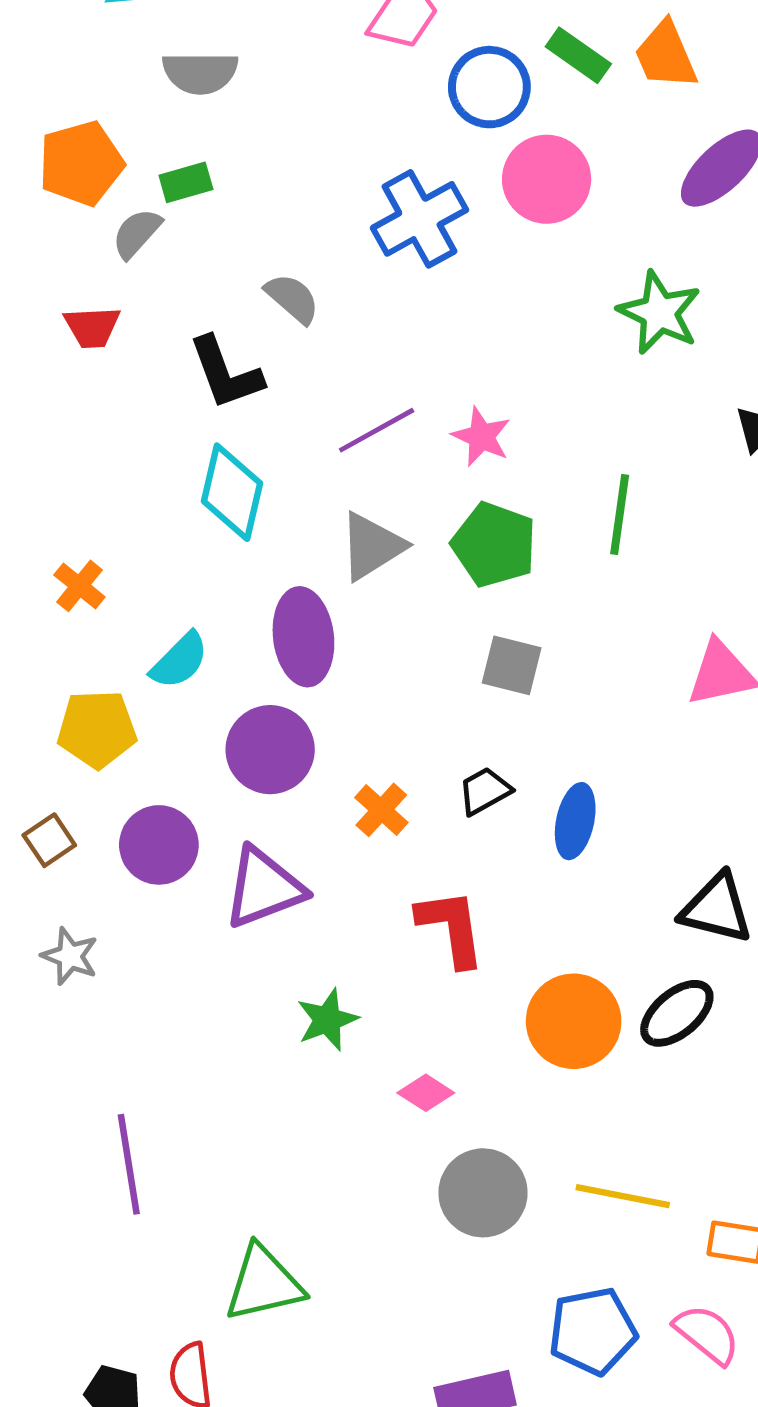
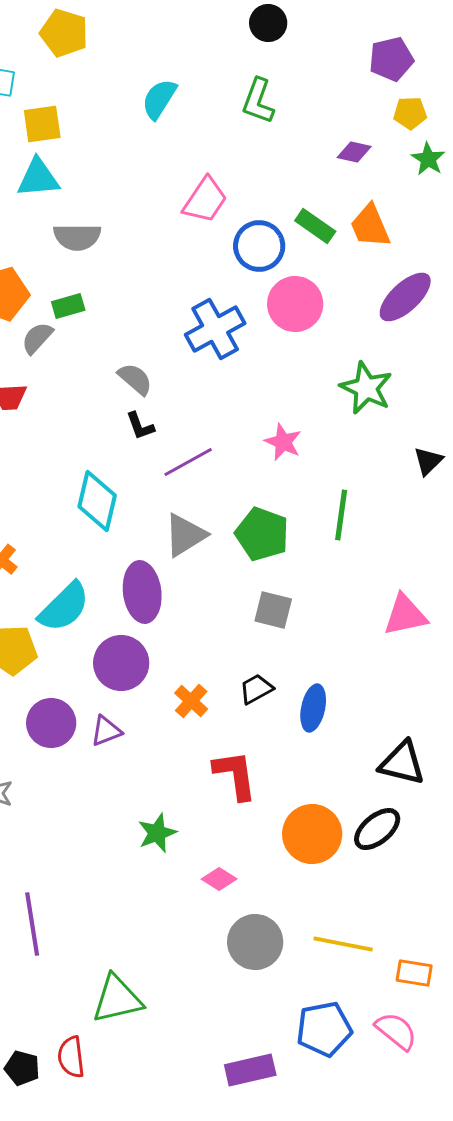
black L-shape: (226, 373) -> (140, 426), moved, size x0.6
pink star: (481, 437) -> (283, 442), moved
cyan semicircle: (180, 661) -> (64, 607), size x1.4
purple triangle: (264, 888) -> (106, 731), moved, size x0.6

